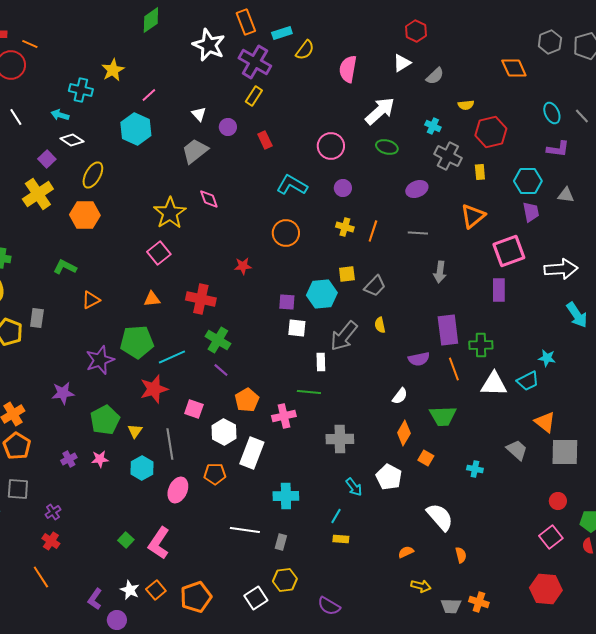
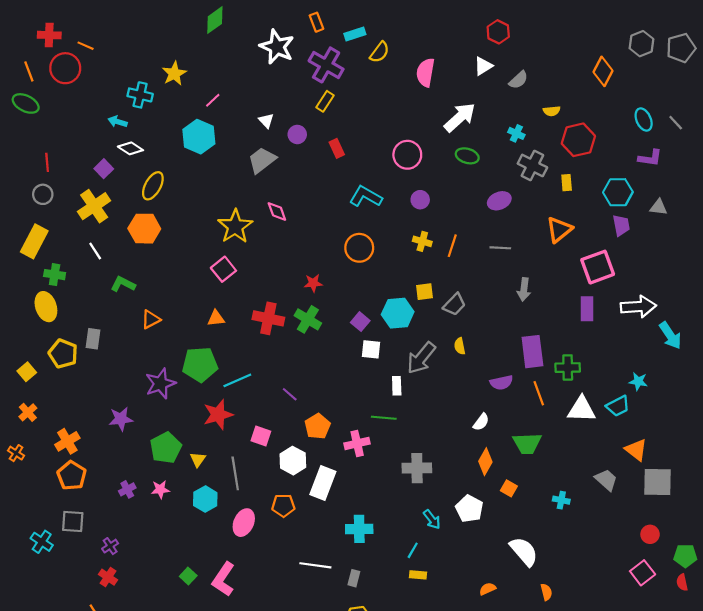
orange rectangle: (246, 22) -> (316, 22), size x0.7
orange diamond: (514, 68) -> (603, 71), turned 52
white line: (16, 117) -> (95, 251), moved
white arrow: (561, 269) -> (638, 307), moved
purple square: (287, 302) -> (360, 322), turned 36
green cross: (218, 340) -> (308, 319), moved

